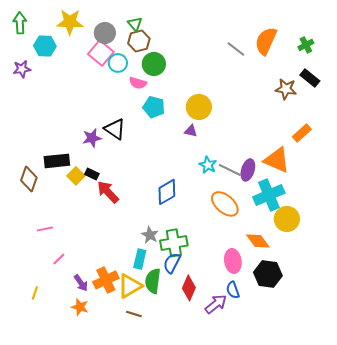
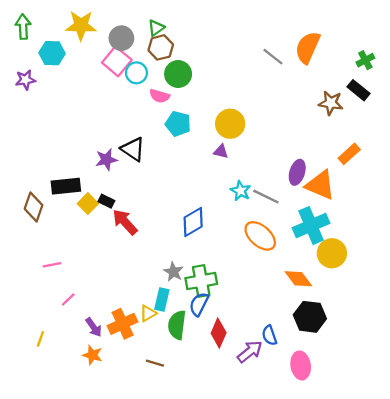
green triangle: (135, 24) -> (156, 28), turned 35
green cross: (306, 45) -> (365, 60), moved
purple ellipse: (248, 170) -> (297, 172), moved
pink ellipse: (233, 261) -> (301, 365), moved
yellow triangle: (130, 286) -> (148, 313), moved, size x0.6

